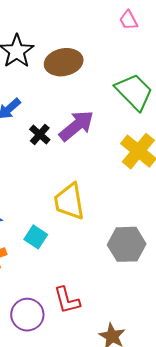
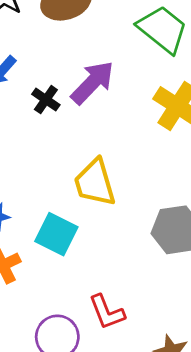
cyan square: (36, 237) -> (56, 234), size x1.4

